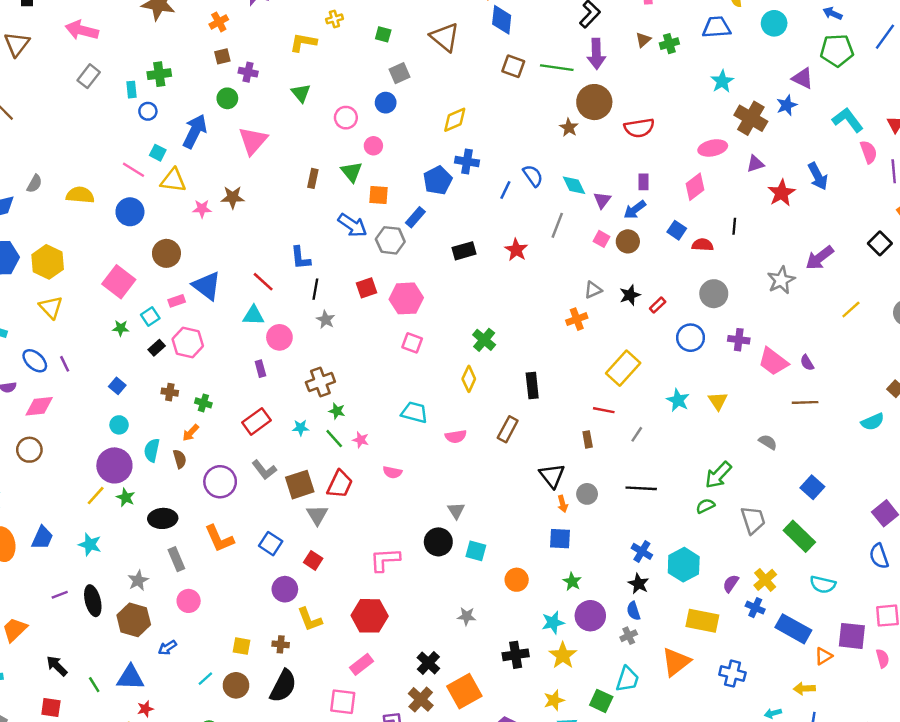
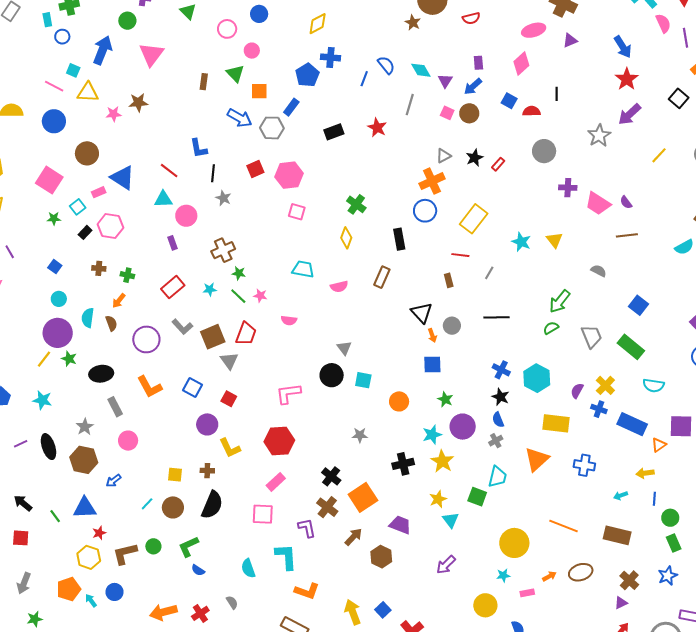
red semicircle: (639, 128) -> (471, 18), size x0.7
red star: (781, 193) -> (627, 79), moved
orange cross: (577, 319) -> (432, 181), size x1.4
blue circle: (691, 338) -> (425, 211), moved

